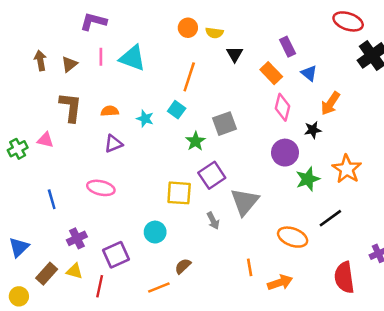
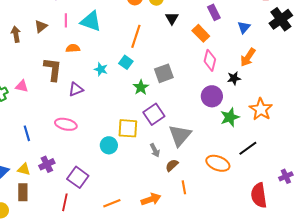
brown arrow: (40, 61) -> (16, 34), moved
blue triangle: (309, 73) -> (244, 27), moved, turned 32
brown L-shape: (71, 107) -> (53, 69), moved
orange semicircle: (110, 111) -> (73, 48), moved
cyan circle: (155, 232) -> (109, 145), moved
purple square: (116, 255) -> (78, 177), turned -30
brown semicircle: (183, 266) -> (172, 165), moved
yellow triangle: (74, 271) -> (24, 169), moved
brown rectangle: (47, 274) -> (23, 192), turned -42
orange arrow: (280, 282) -> (151, 199), moved

